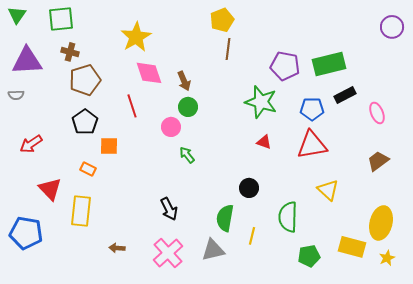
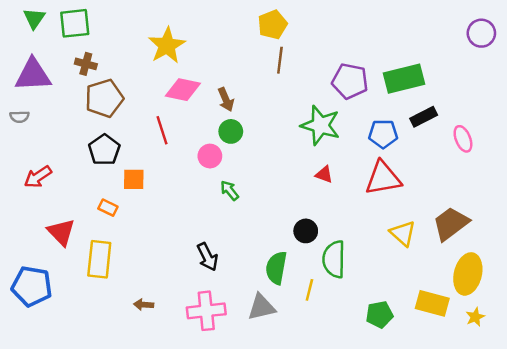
green triangle: (17, 15) -> (34, 18), moved
pink diamond: (149, 73) -> (183, 90), turned -60
brown trapezoid: (378, 161) -> (451, 224), moved, size x1.4
green semicircle: (288, 217) -> (334, 259), moved
pink cross: (168, 253) -> (206, 311), turned 36

